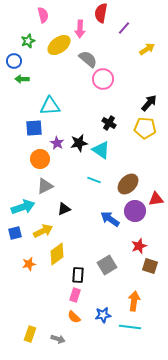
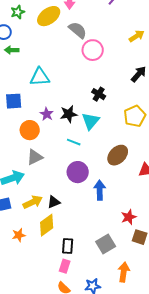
yellow arrow: (147, 49) -> (137, 36), moved
blue square: (34, 128) -> (14, 101), moved
yellow pentagon: (145, 128) -> (135, 116), moved, turned -30
cyan triangle: (101, 150) -> (91, 121), turned 36
cyan line: (94, 180) -> (74, 142), moved
black triangle: (64, 209) -> (54, 202), moved
purple circle: (135, 211) -> (78, 172), moved
blue arrow: (110, 219) -> (100, 190), turned 54
gray square: (107, 265) -> (106, 244), moved

